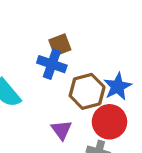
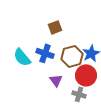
blue cross: (52, 64) -> (45, 53), moved

